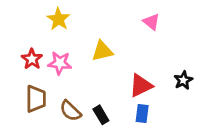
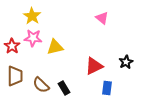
yellow triangle: (102, 51) -> (55, 47), moved
pink star: (60, 63) -> (33, 38), moved
blue rectangle: (142, 113) -> (107, 88), moved

